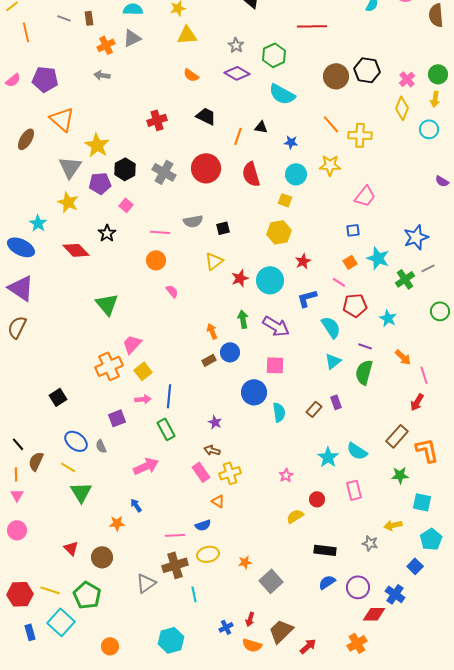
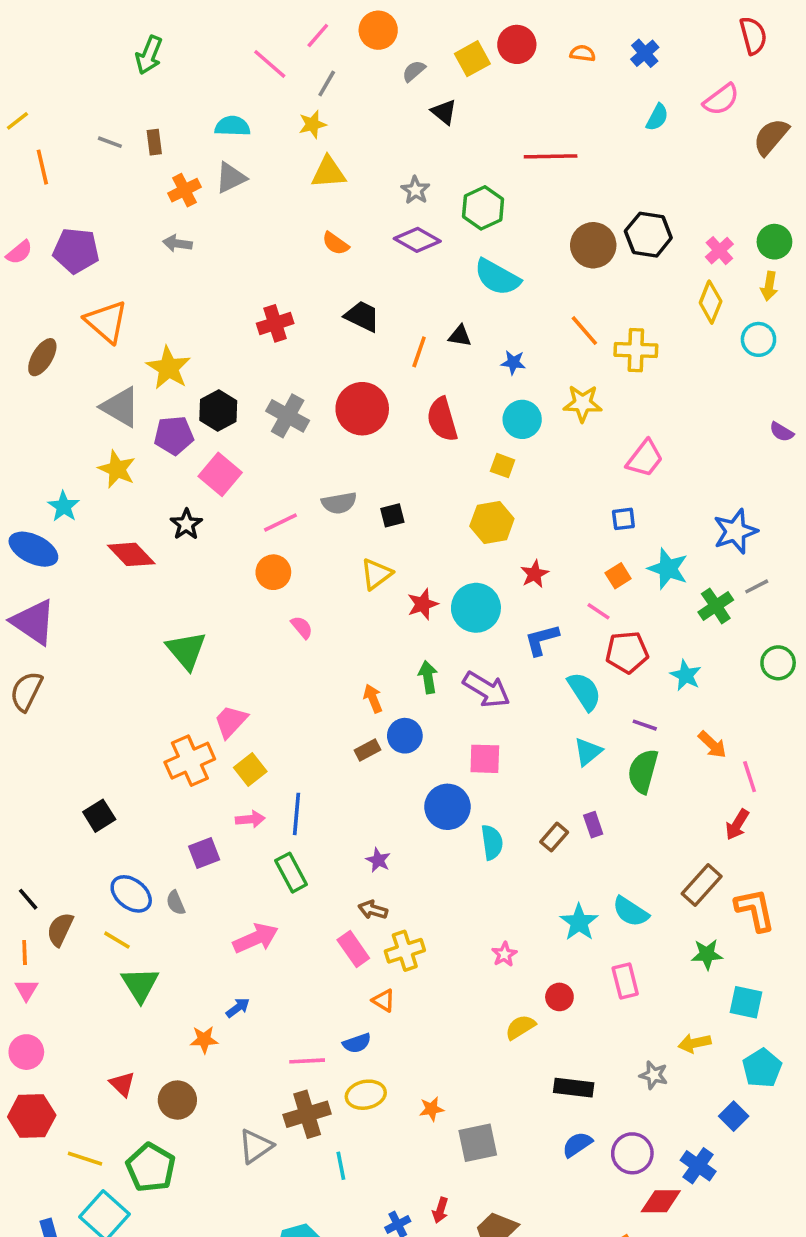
brown semicircle: (436, 15) -> (771, 137), turned 45
gray triangle: (70, 167) -> (121, 407), turned -35
pink square: (126, 205) -> (220, 474), size x1.6
pink line: (160, 232) -> (280, 522), turned -30
blue arrow: (136, 505) -> (238, 1008), turned 88
gray square: (271, 581) -> (478, 1143), turned 30
red hexagon: (20, 594) -> (32, 1116), moved

